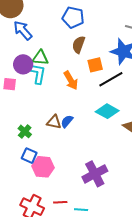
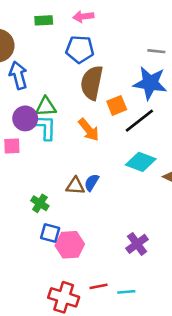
blue arrow: (23, 30) -> (18, 75), turned 35
brown semicircle: (79, 45) -> (92, 83), size x1.5
purple cross: (95, 174) -> (137, 244), size x0.7

